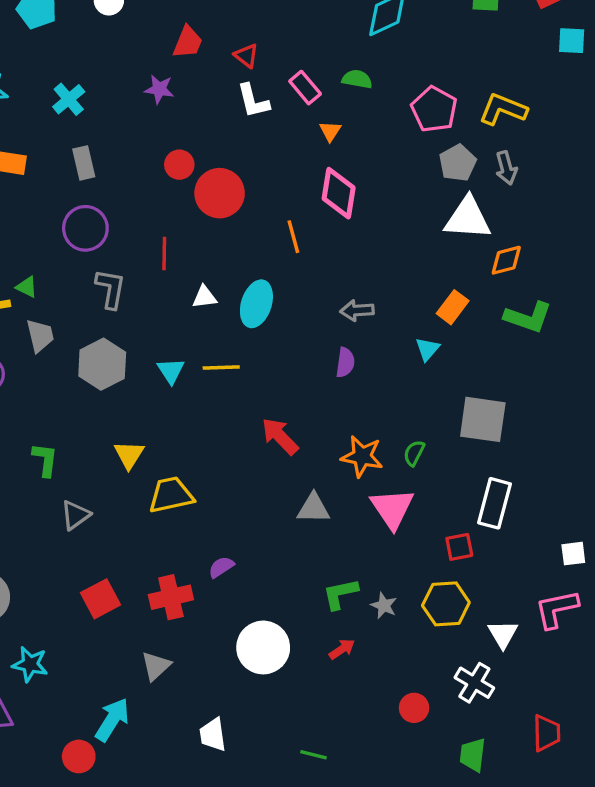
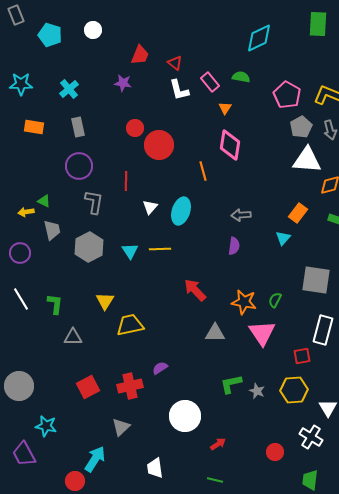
white triangle: (204, 297) -> (150, 207), turned -42
gray triangle: (75, 515) -> (73, 337), turned 36
red arrow: (342, 649) -> (218, 444), moved

